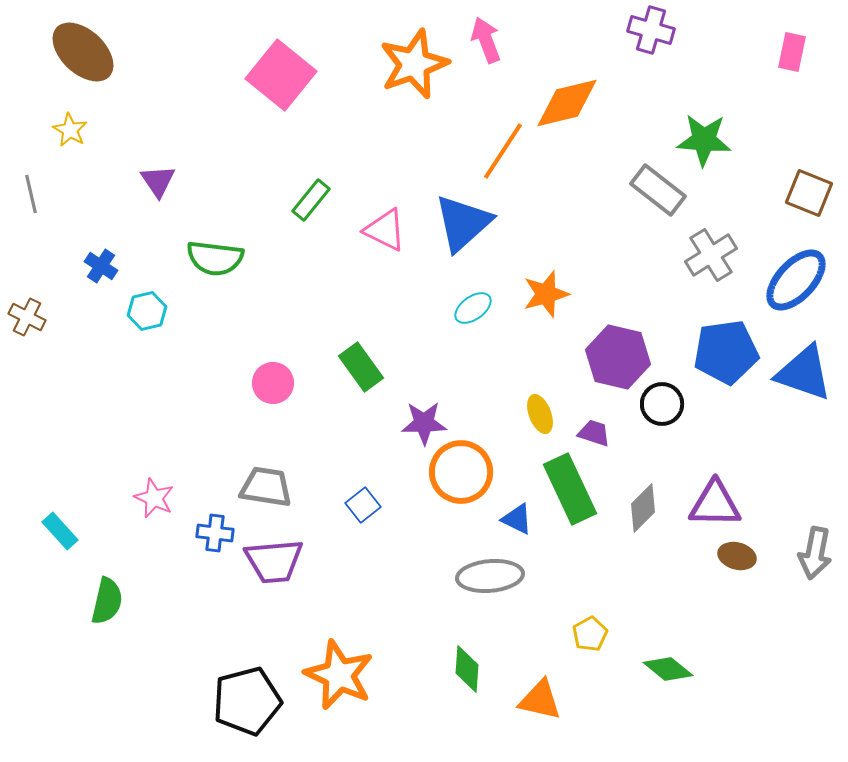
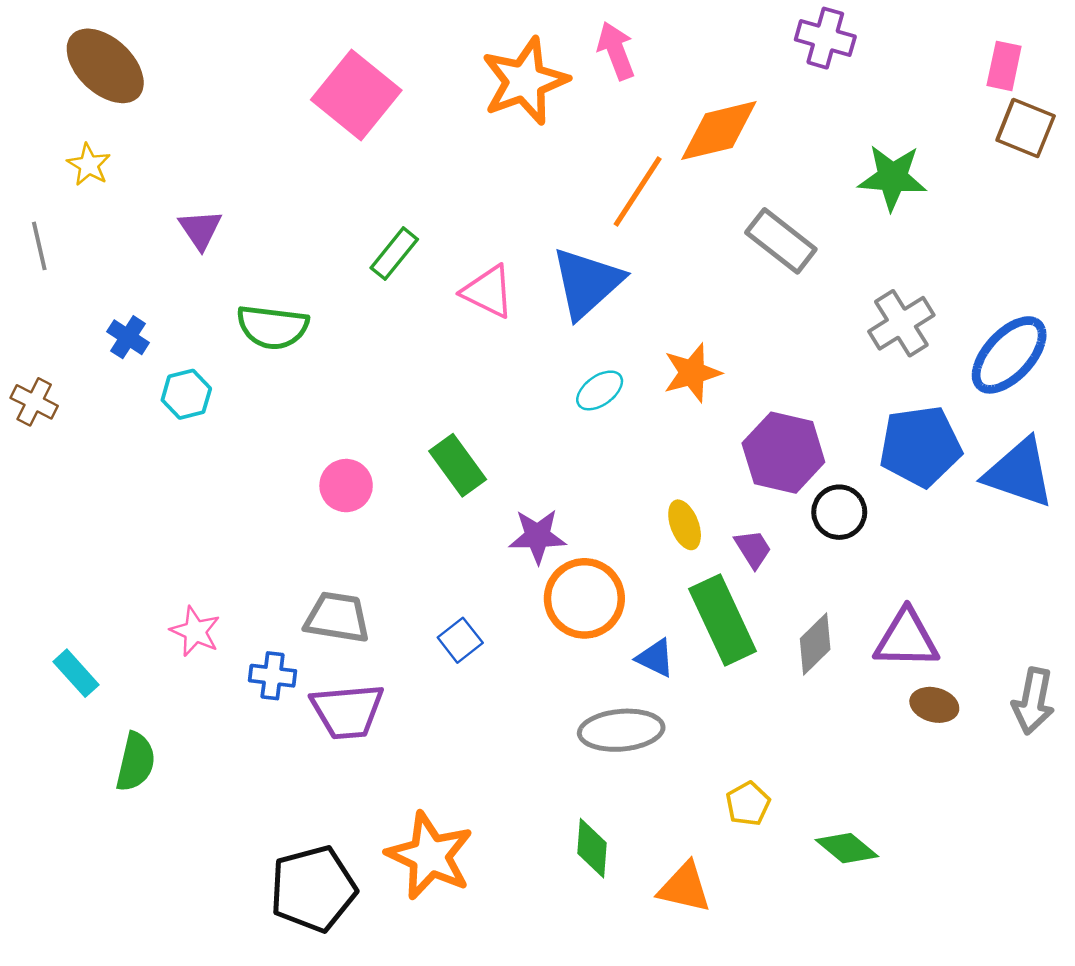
gray rectangle: (658, 190) -> (781, 241), moved
brown square: (809, 193) -> (1026, 128), moved
purple trapezoid: (594, 433) -> (753, 549), turned 40

